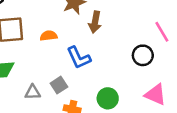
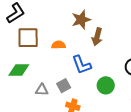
green circle: (108, 98) -> (106, 85), moved

